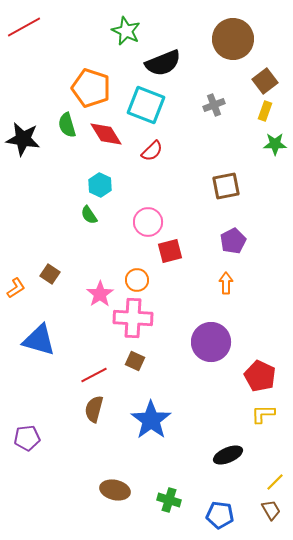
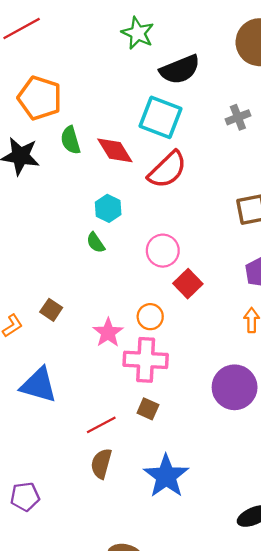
orange pentagon: (91, 88) -> (40, 98), moved
red semicircle: (152, 151) -> (167, 170), size x1.6
red square: (170, 251) -> (188, 284), turned -30

